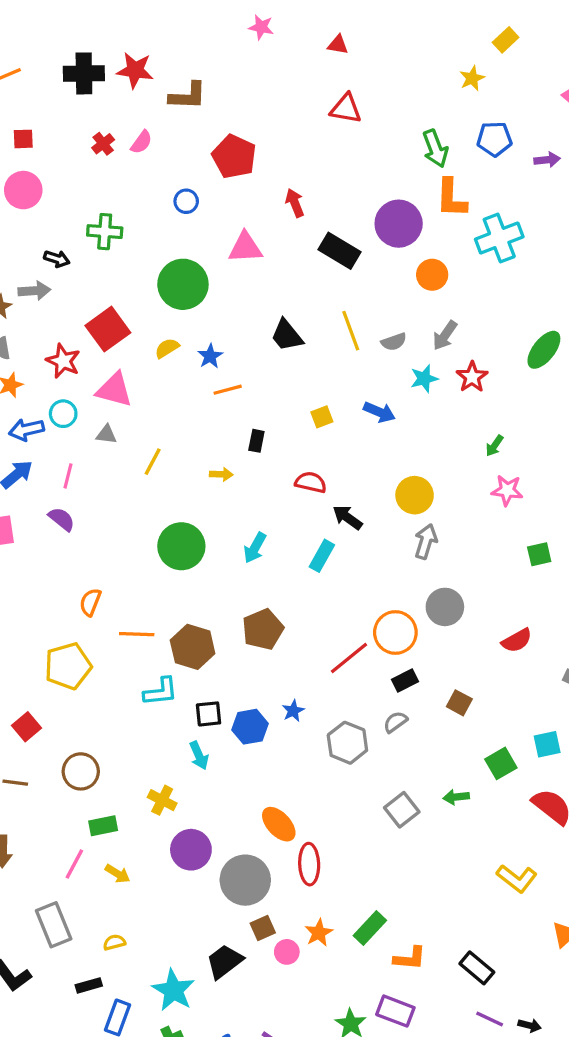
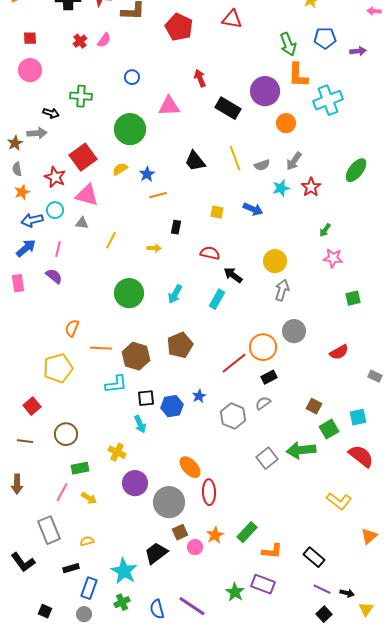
red pentagon: (234, 157) -> (179, 27), moved
yellow square: (322, 417) -> (217, 212), turned 32
brown square: (459, 703) -> (314, 406), moved
green arrow: (456, 797) -> (301, 450), size x1.8

